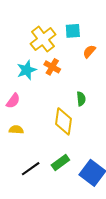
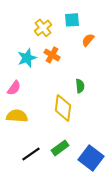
yellow cross: (43, 39) -> (43, 28), size x0.7
yellow semicircle: (16, 130) -> (17, 116), size x1.5

